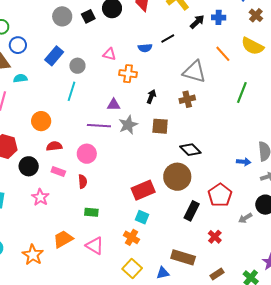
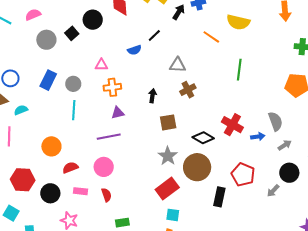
gray triangle: (194, 72) -> (178, 65), moved, size x0.7
orange cross: (128, 74) -> (112, 87), moved
gray star: (128, 125) -> (168, 156), moved
red cross: (215, 237) -> (232, 125), moved, size x1.5

